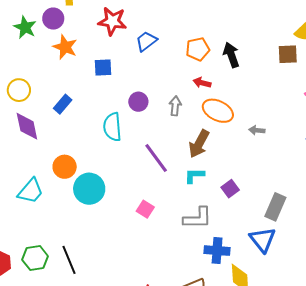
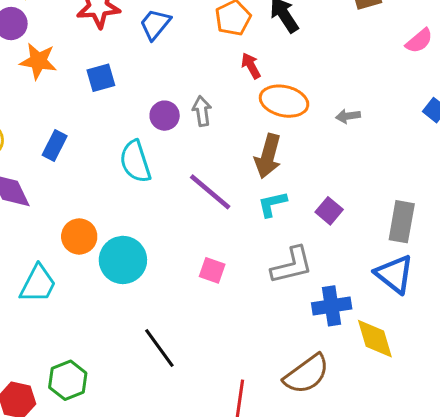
red arrow: (202, 83) -> (251, 66), turned 60
gray arrow: (175, 106) -> (202, 111), moved
black line: (69, 260) -> (159, 348), moved

